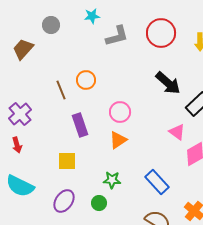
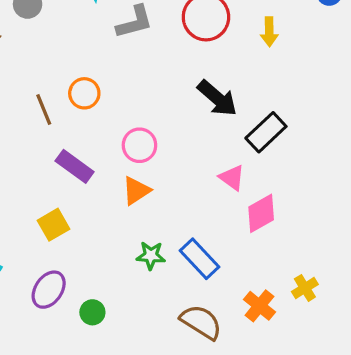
purple rectangle: (80, 125) -> (75, 166), turned -35
yellow square: (67, 161) -> (53, 225), turned -30
green star: (112, 180) -> (151, 256), moved
green circle: (99, 203) -> (92, 312), moved

